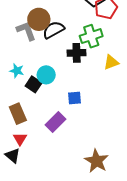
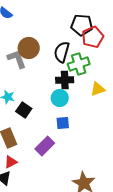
black semicircle: (53, 30) -> (62, 52), moved, turned -45
cyan circle: (46, 75) -> (60, 98), moved
red triangle: (20, 139) -> (11, 162), turned 32

